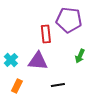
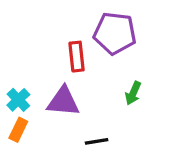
orange rectangle: (17, 86) -> (18, 130), moved

